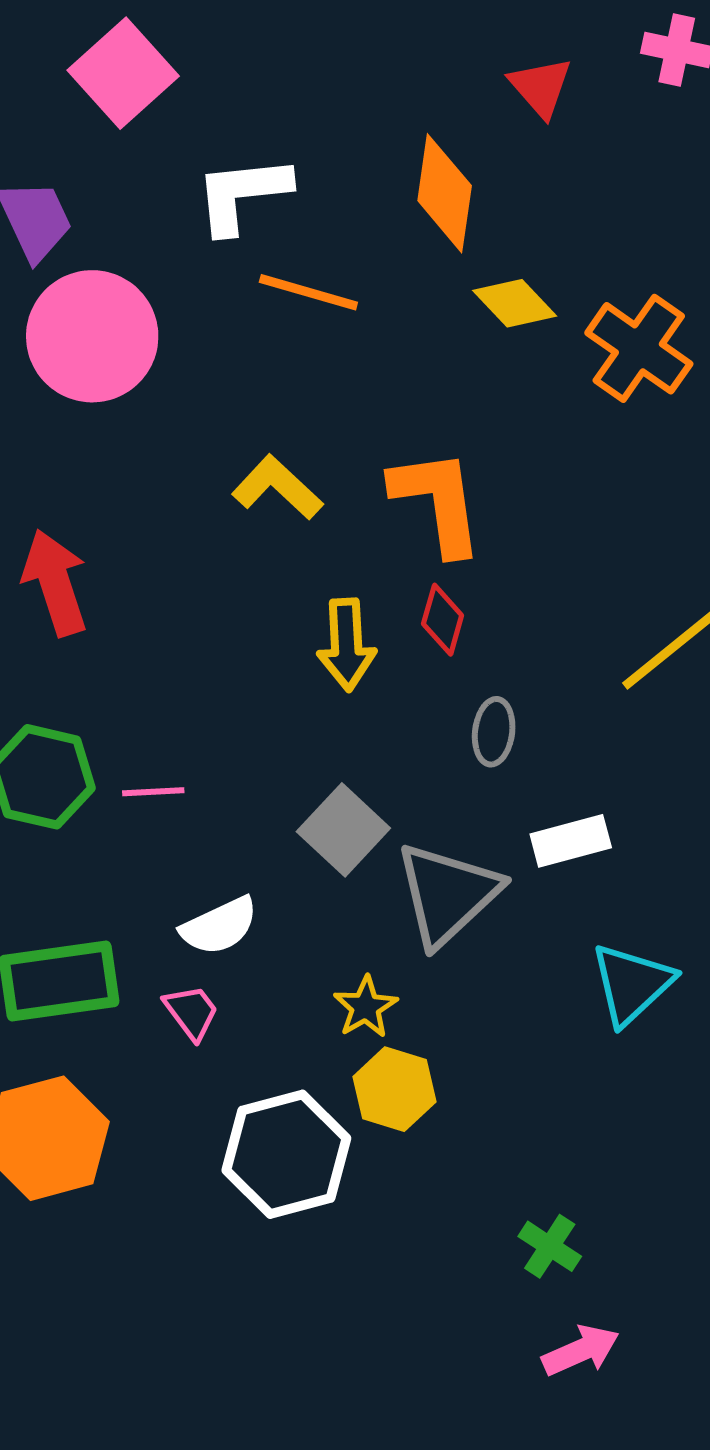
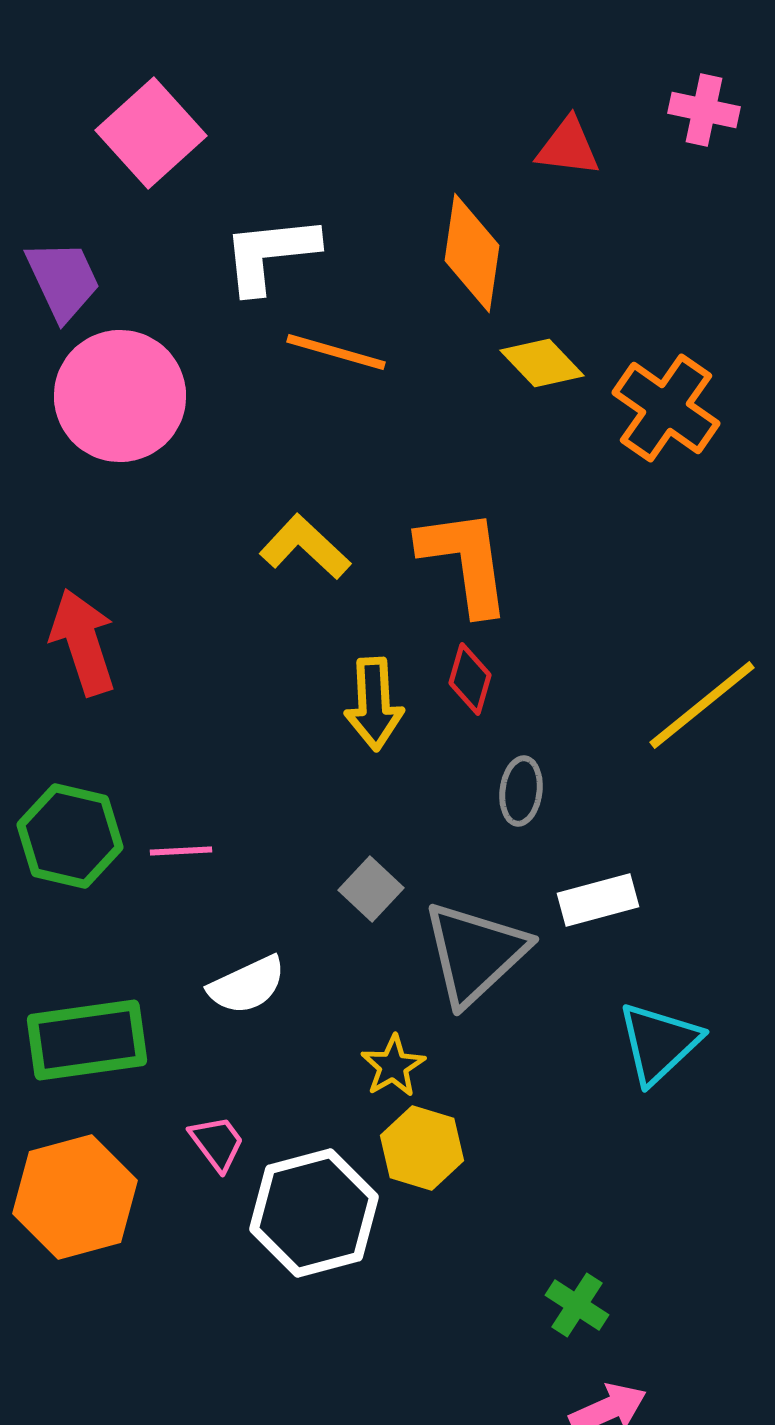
red triangle: (541, 87) -> (568, 147), turned -42
gray square: (343, 830) -> (371, 889), size x0.7
pink trapezoid: (191, 1012) -> (217, 1143), moved

